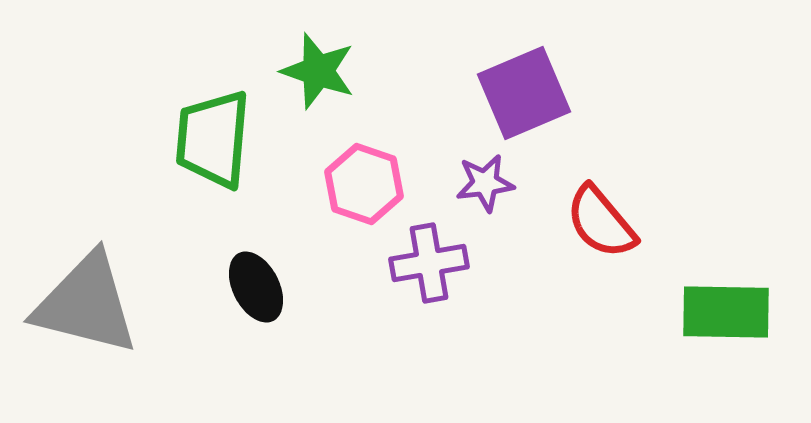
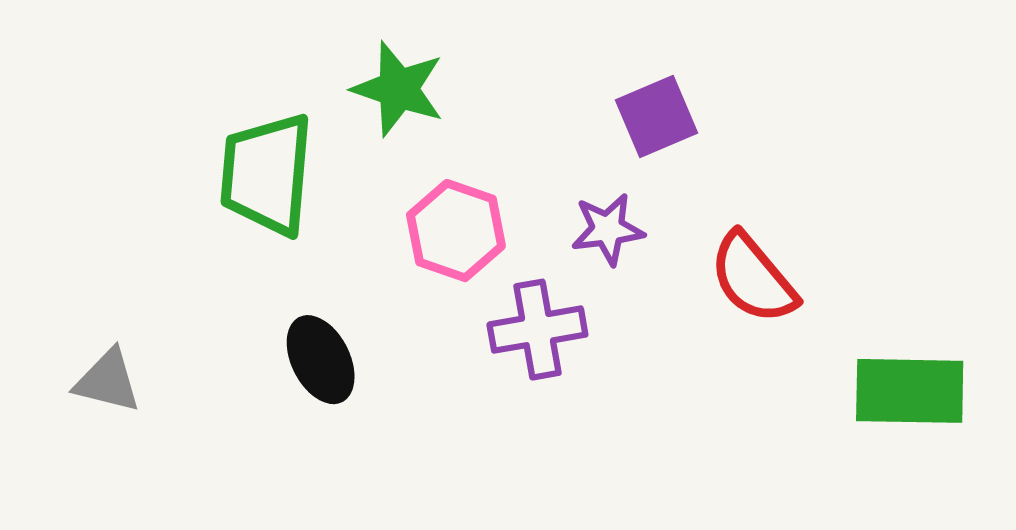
purple square: (524, 93) -> (657, 116), size x0.7
gray triangle: (86, 304) -> (108, 381), size x0.5

